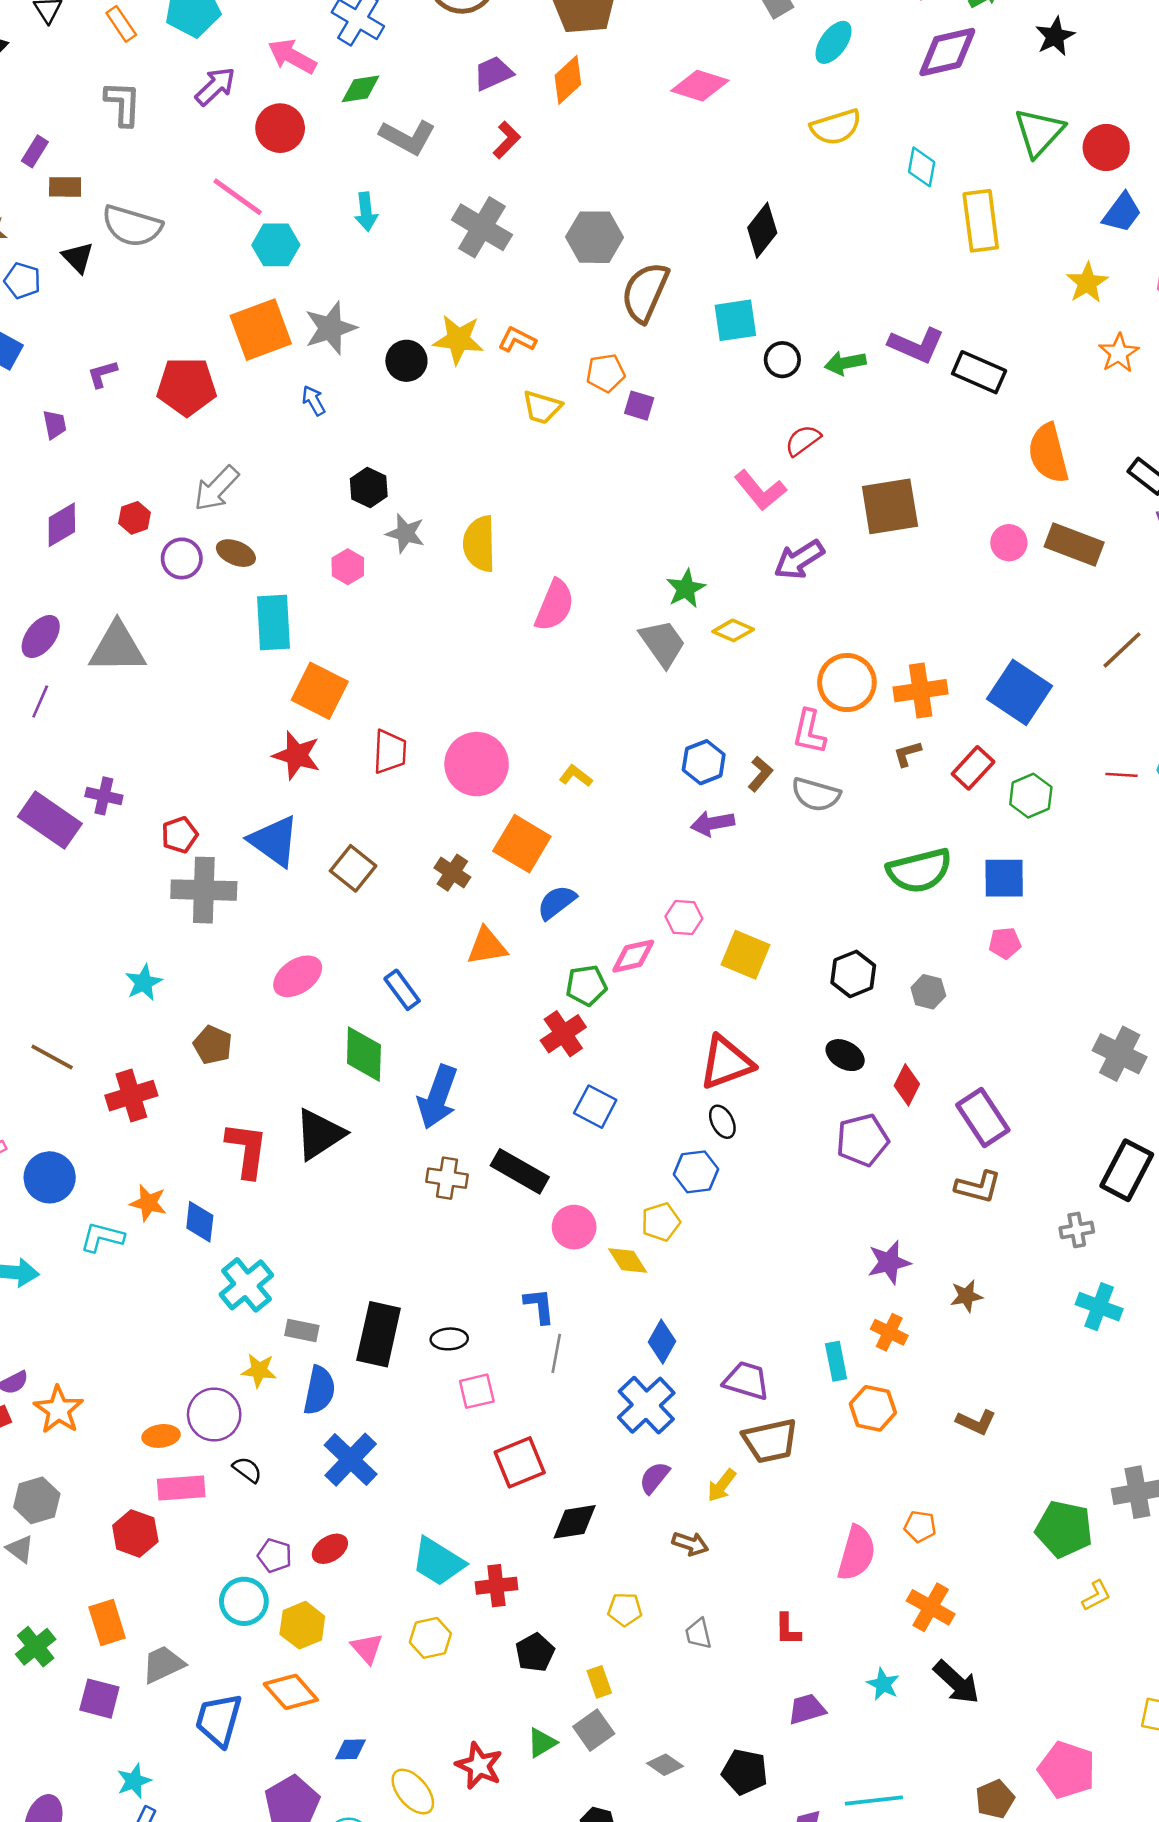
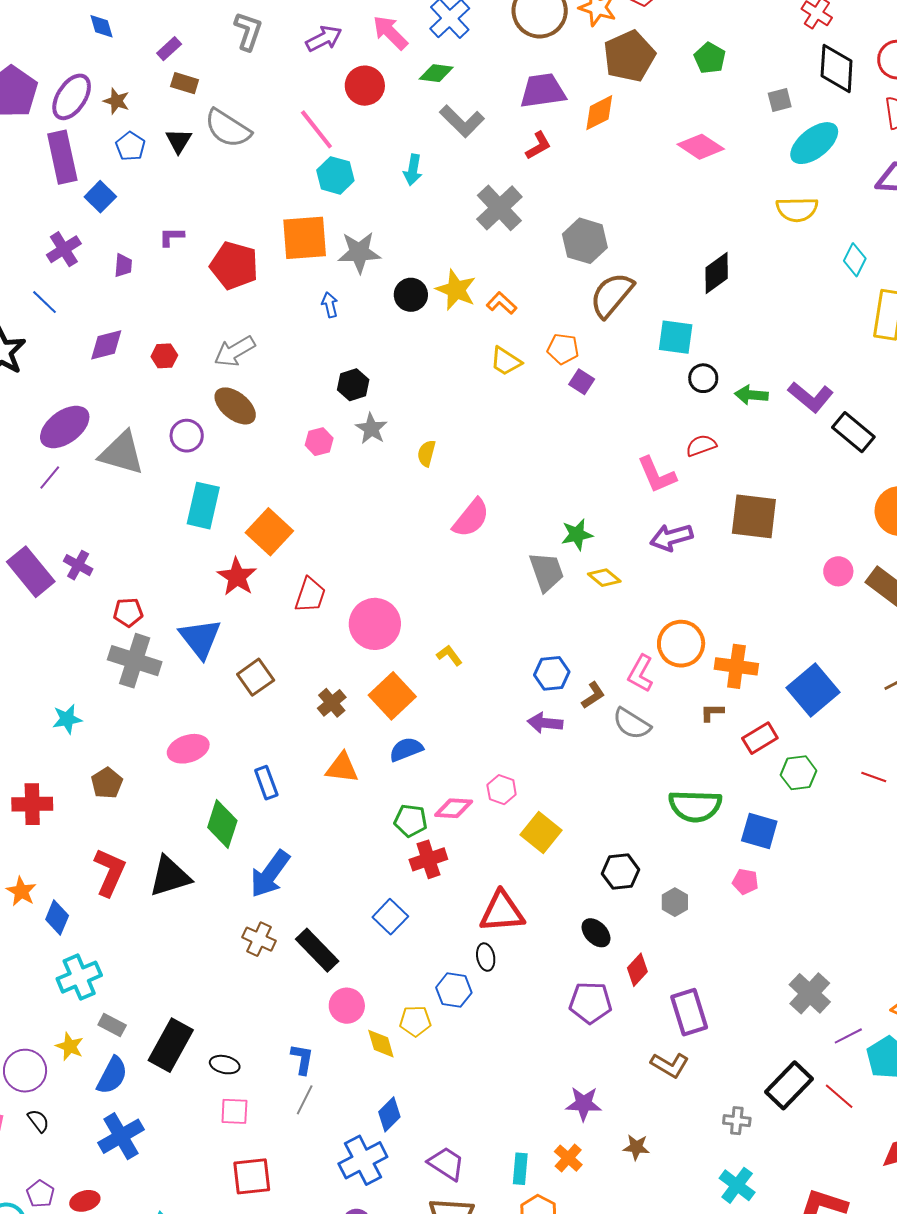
cyan ellipse: (834, 42) -> (814, 143), size x1.4
purple trapezoid: (493, 73) -> (543, 91), size x1.4
yellow semicircle: (479, 544) -> (426, 453), size x0.6
brown ellipse: (236, 553) -> (235, 406), size x1.4
purple circle: (182, 558) -> (187, 436), moved
cyan rectangle: (274, 623) -> (203, 506), moved
purple ellipse: (41, 637) -> (65, 427), size x1.4
red cross: (563, 1034) -> (428, 859), moved

